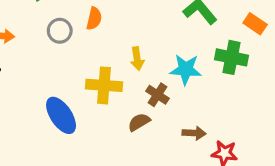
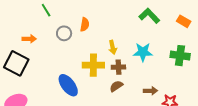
green cross: (232, 57) -> (180, 56), moved
brown cross: (157, 95) -> (118, 67), moved, turned -32

